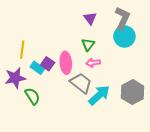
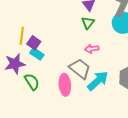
green triangle: (88, 45) -> (88, 23), moved
pink ellipse: (66, 63) -> (65, 85), moved
purple square: (48, 64) -> (34, 43), moved

